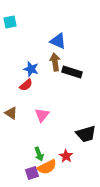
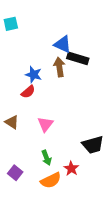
black rectangle: (72, 72) -> (78, 58), moved
green arrow: (39, 154) -> (46, 158), moved
purple square: (32, 173) -> (15, 173), moved, turned -32

